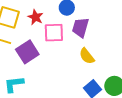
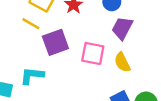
pink square: (54, 33) -> (93, 53), moved

